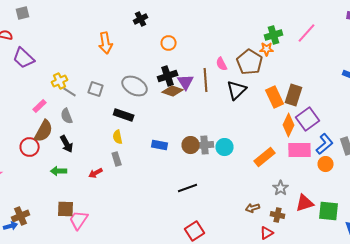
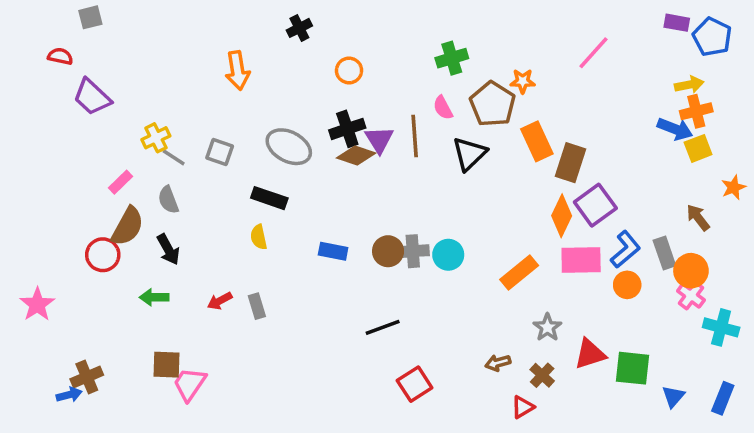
green cross: (274, 35) -> (452, 58), moved
orange rectangle: (275, 97) -> (537, 141), moved
gray rectangle: (117, 159) -> (257, 306), moved
brown cross: (278, 215) -> (542, 375), turned 32
red square: (195, 231) -> (415, 384), moved

